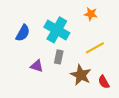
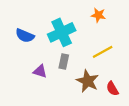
cyan cross: (57, 30) -> (62, 32), turned 35
blue semicircle: (23, 33) -> (25, 36), turned 84

